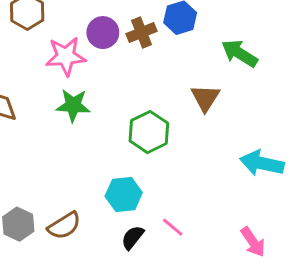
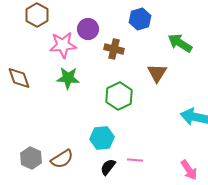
brown cross: (141, 33) -> (114, 49), moved, turned 36
pink line: (173, 227) -> (135, 160), turned -35

